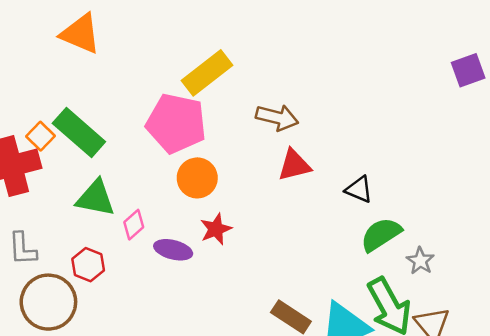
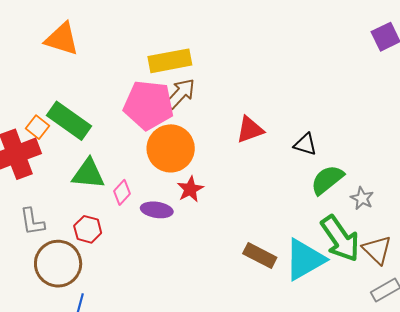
yellow rectangle: (207, 73) -> (170, 61), turned 33
brown arrow: (277, 118) -> (180, 94), moved, turned -56
orange circle: (197, 178) -> (171, 148), size x1.4

